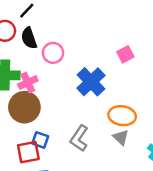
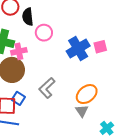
blue cross: (91, 82) -> (78, 49), moved
orange ellipse: (122, 116) -> (87, 94), turned -60
gray L-shape: (79, 138) -> (47, 88), moved

